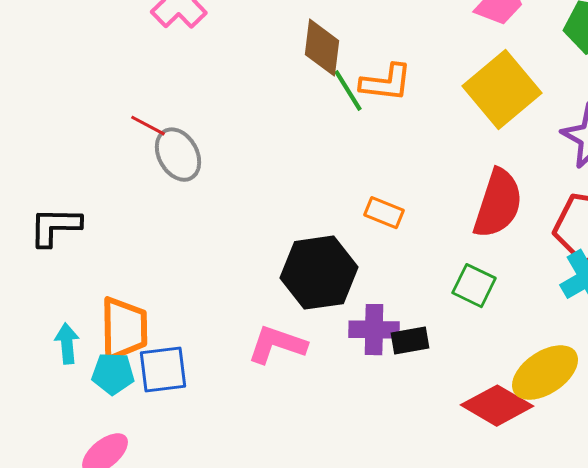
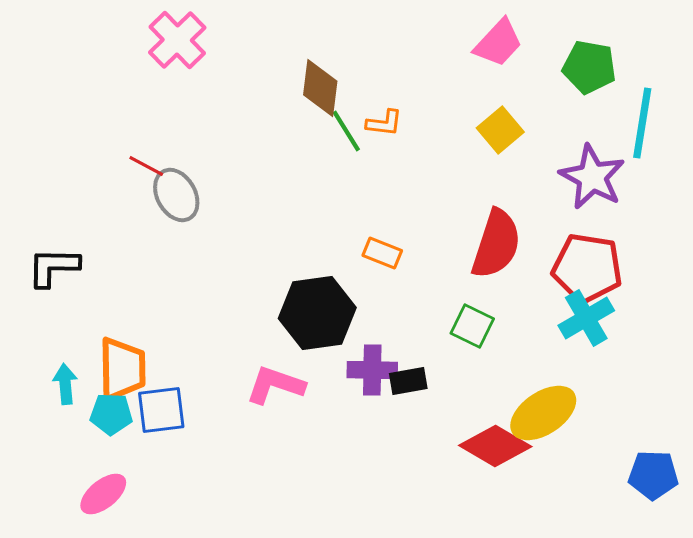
orange L-shape: (386, 83) -> (384, 123), size x0.7
yellow square: (502, 90) -> (500, 130), size x0.6

